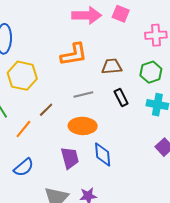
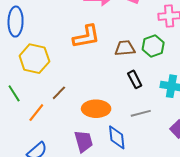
green hexagon: (151, 72) -> (153, 46), moved
gray line: (83, 95) -> (141, 113), moved

